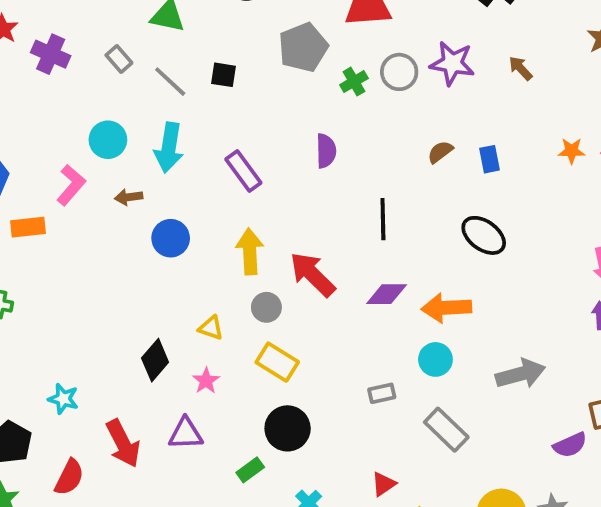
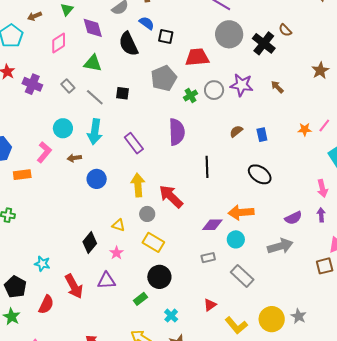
purple semicircle: (326, 151) -> (177, 132), size x1.5
purple diamond: (387, 294) -> (212, 225), moved
purple semicircle: (570, 445) -> (293, 218), moved

